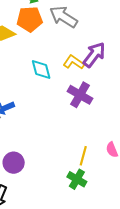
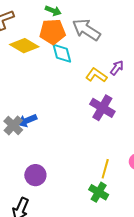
purple arrow: (94, 55) -> (117, 68), size x0.6
cyan diamond: (41, 69) -> (62, 53), moved

